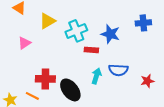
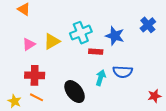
yellow triangle: (47, 21) -> (52, 41), moved
blue cross: (143, 23) -> (148, 25), turned -35
red cross: (45, 79) -> (35, 75), moved
red star: (147, 81) -> (154, 96), moved

